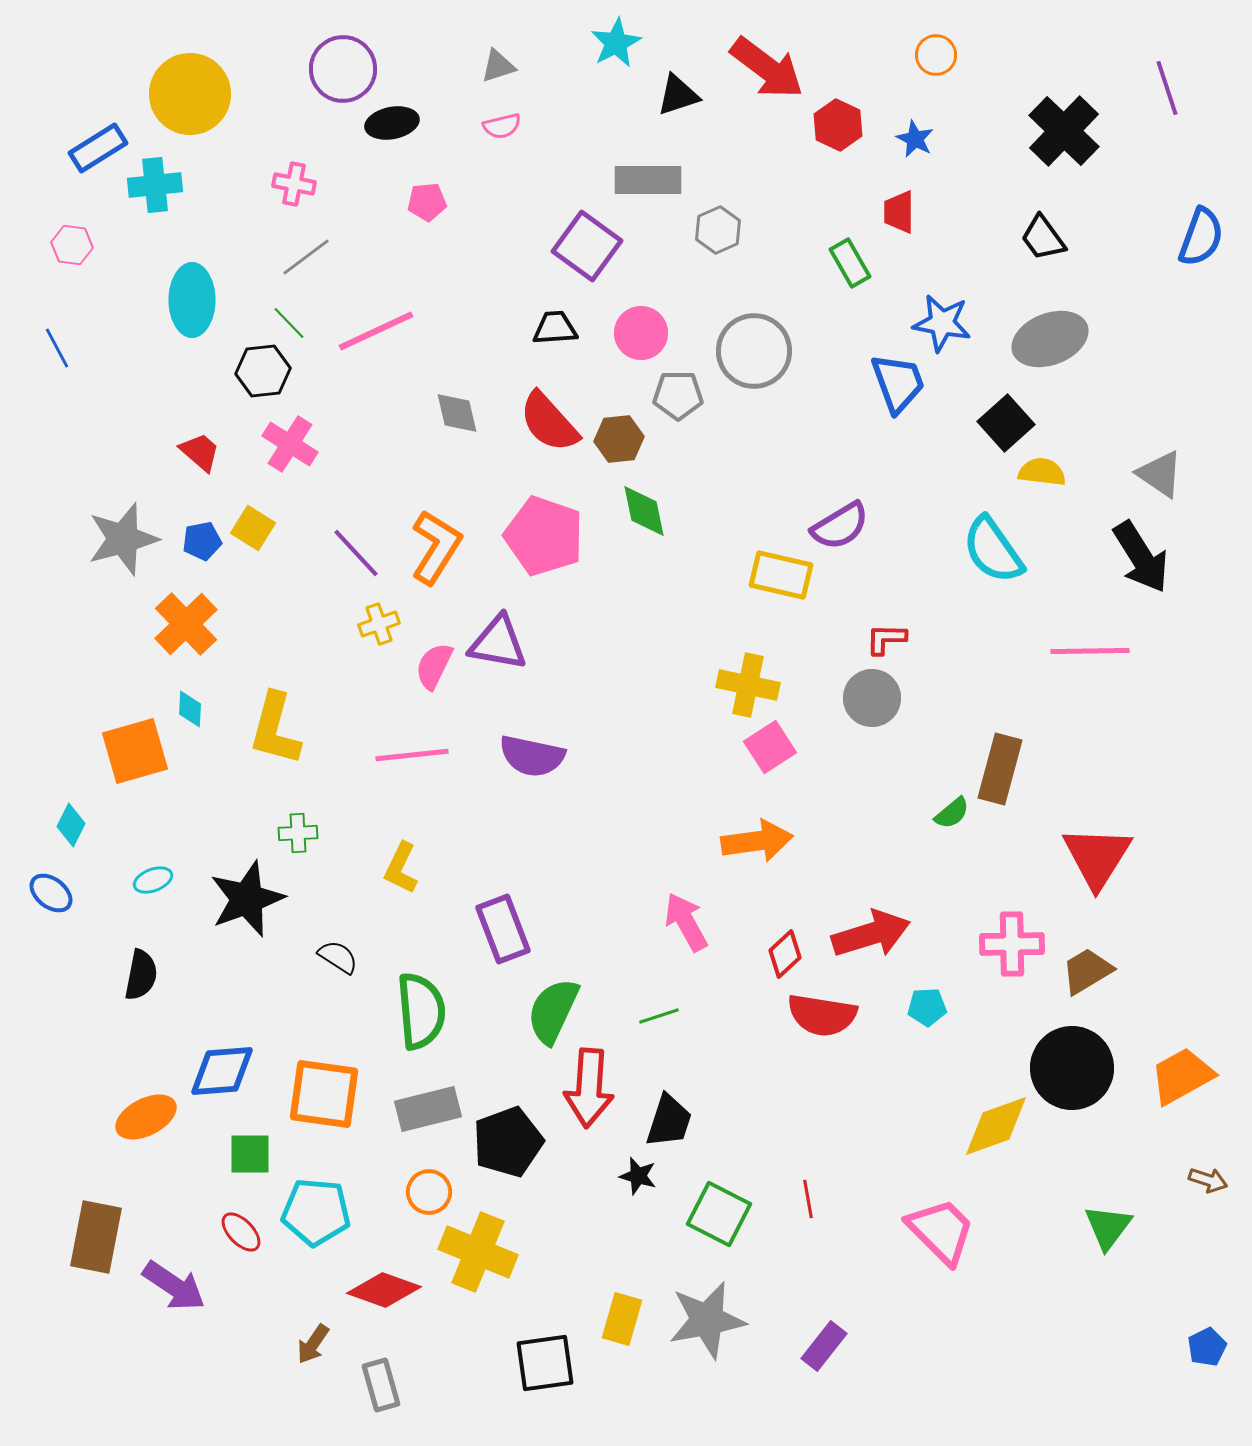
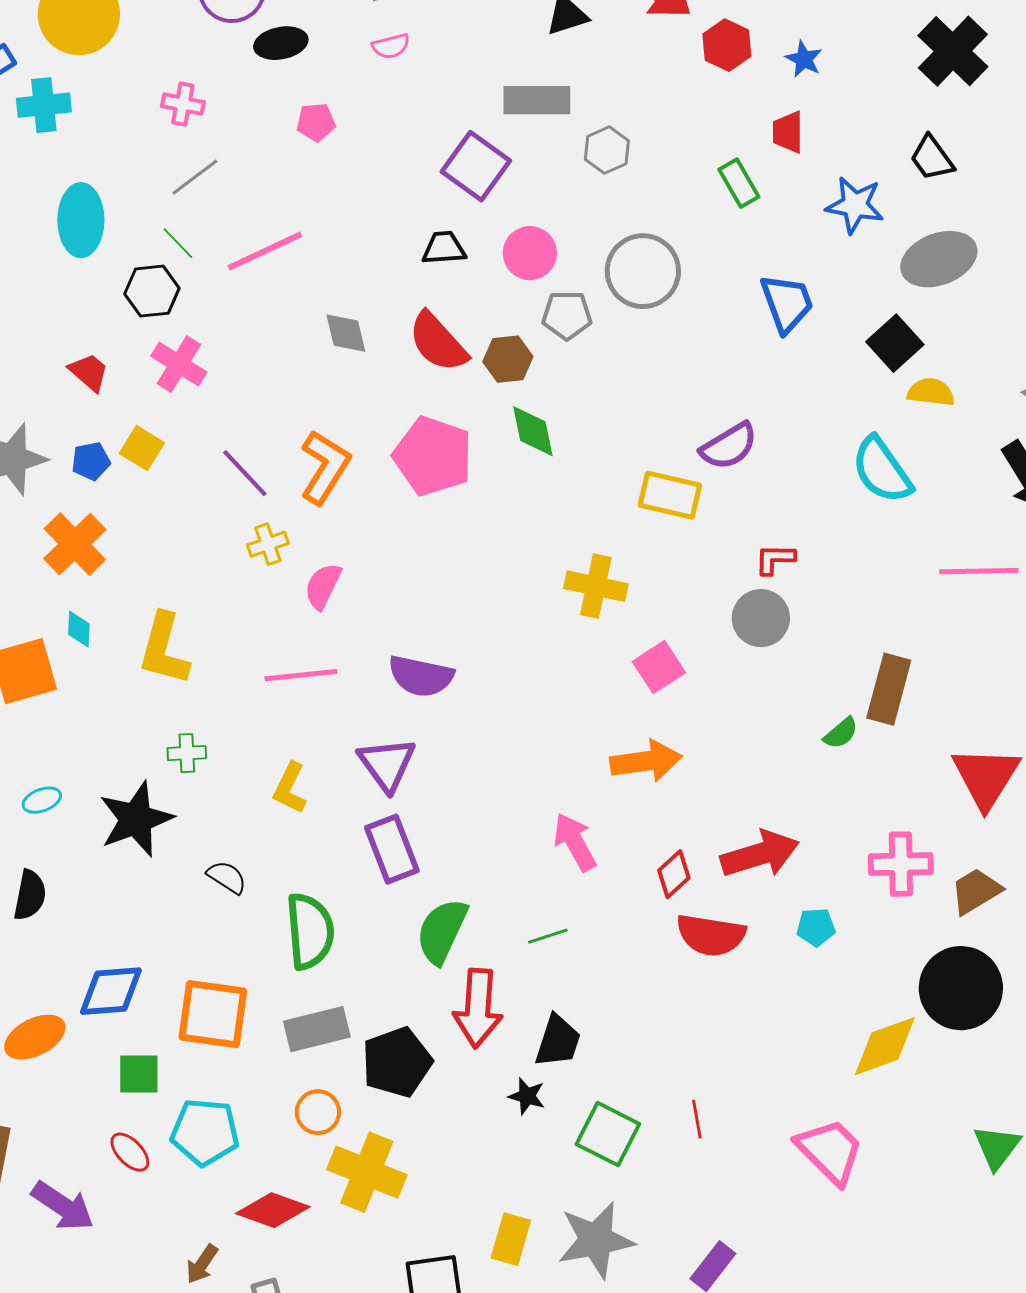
blue star: (942, 323) -> (855, 205), moved
purple triangle: (498, 643) -> (387, 764), moved, turned 44
yellow cross: (748, 685) -> (596, 586), moved

